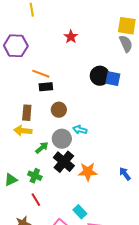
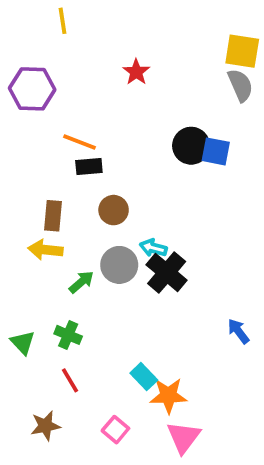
black cross: (64, 162) -> (167, 273), moved
orange star: (88, 172) -> (168, 396), moved
green triangle: (11, 180) -> (23, 343), turned -48
cyan rectangle: (80, 212) -> (144, 377), moved

